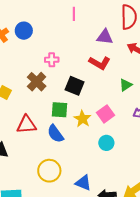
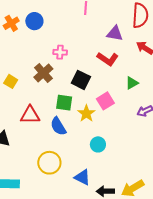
pink square: (105, 114) -> (105, 101), moved
cyan circle: (106, 143) -> (98, 144), moved

